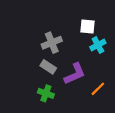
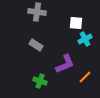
gray cross: (52, 43) -> (37, 12), moved, turned 30
gray rectangle: (48, 67) -> (36, 45), moved

